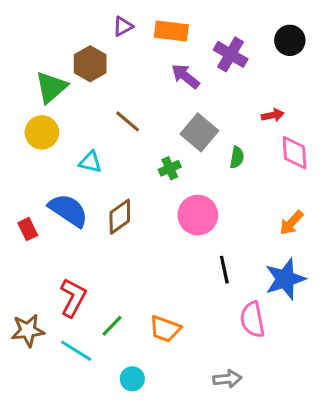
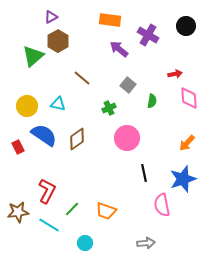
purple triangle: (123, 26) -> (51, 17), moved
yellow circle: (42, 132) -> (27, 106), moved
gray square: (199, 132) -> (128, 85), size x0.7

